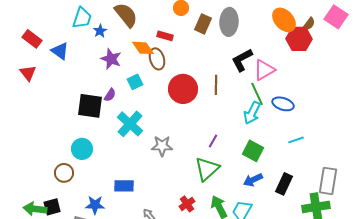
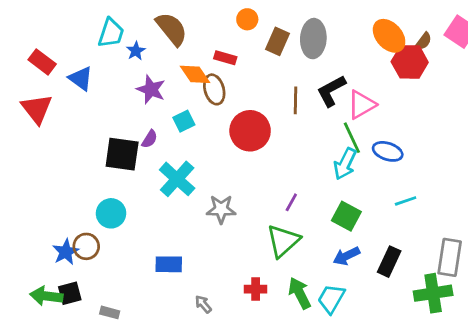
red triangle: (28, 73) -> (37, 109), size x1.4
brown line: (216, 85) -> (295, 100), moved
red cross: (187, 204) -> (256, 289), turned 35
blue star: (95, 205) -> (66, 252), moved, turned -30

